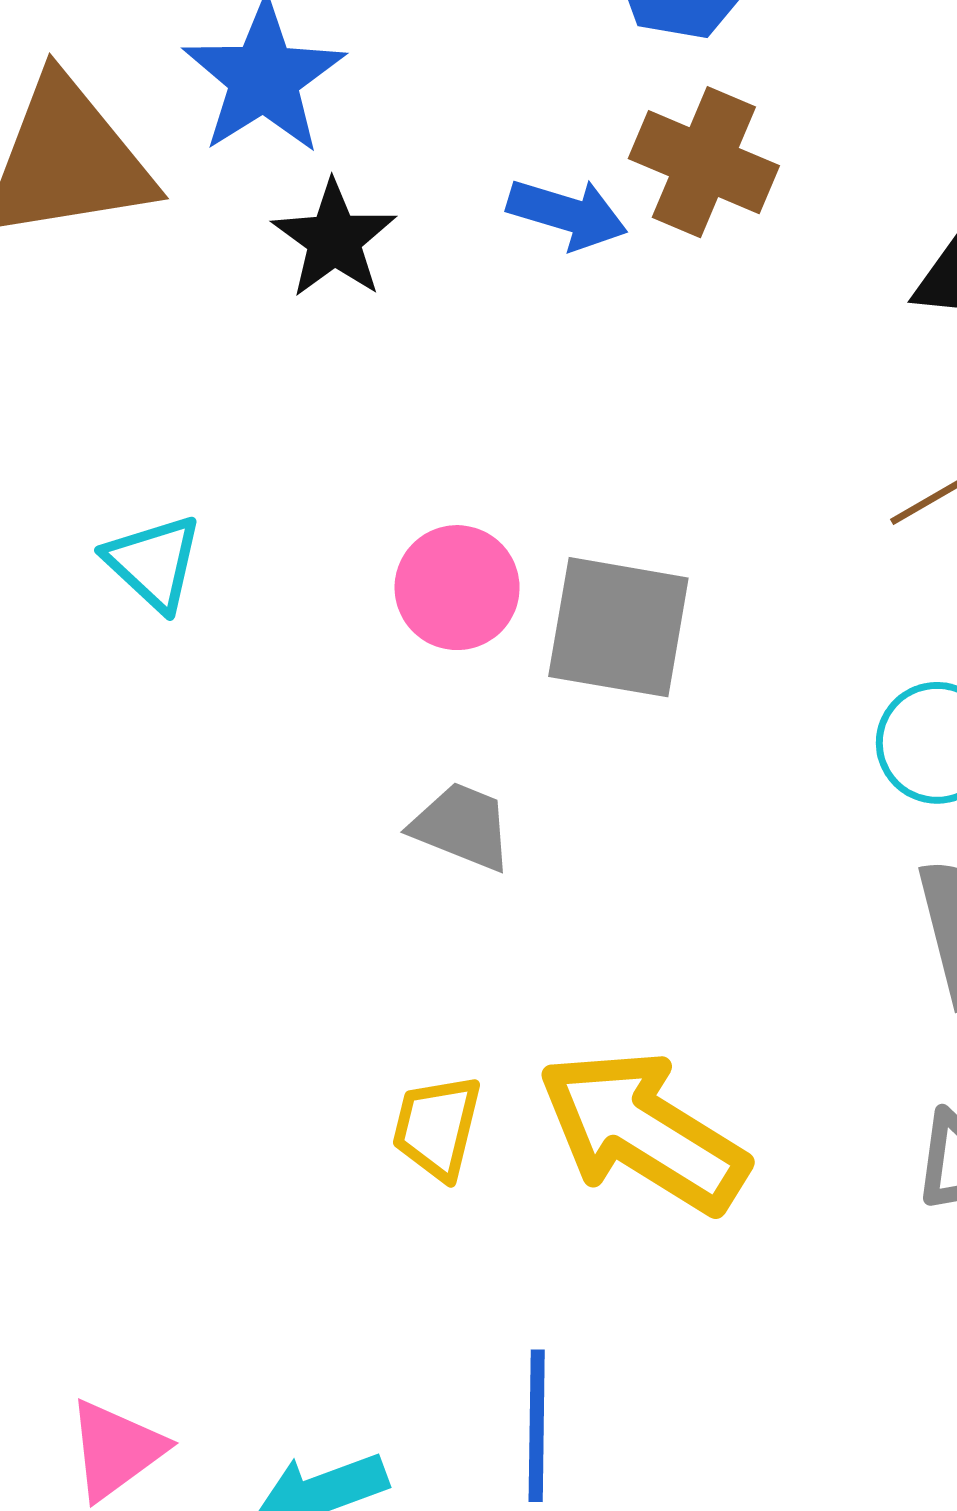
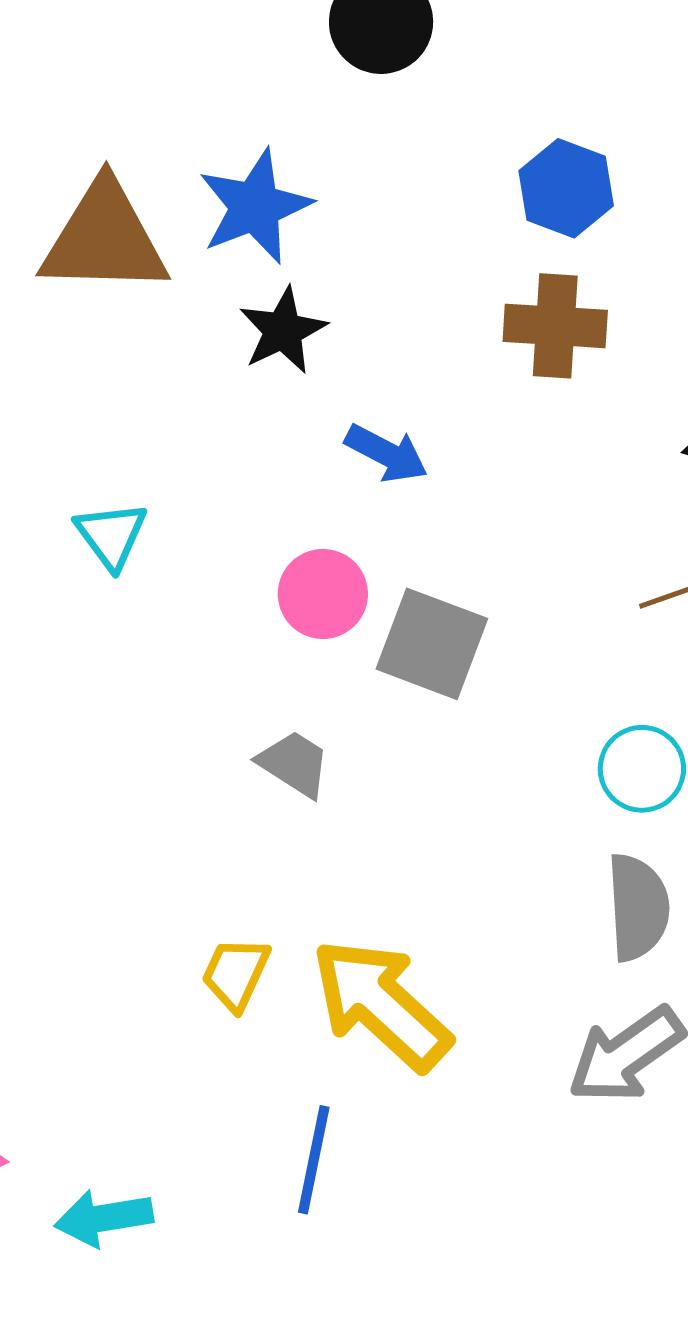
brown cross: (704, 162) -> (555, 326), turned -30
blue arrow: (567, 214) -> (386, 453), moved
blue line: (537, 1426) -> (314, 1160), moved

